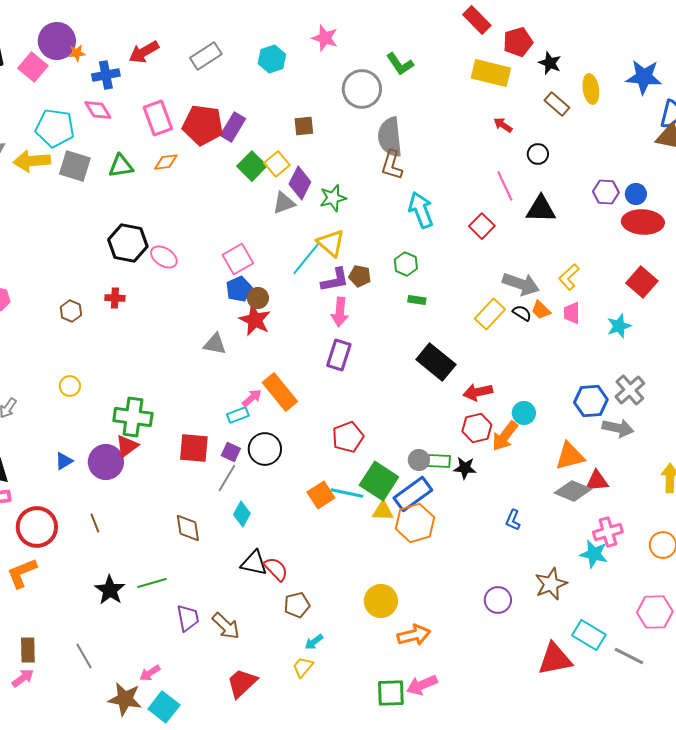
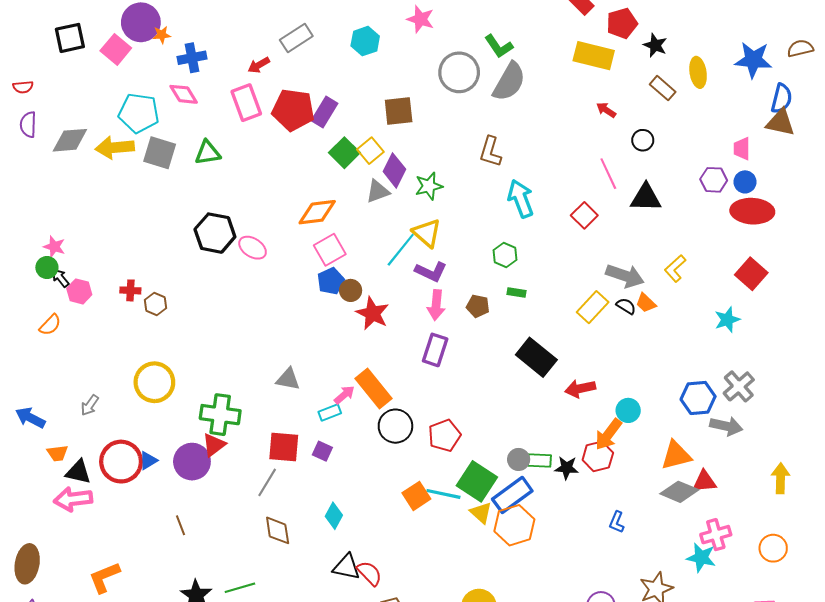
red arrow: (144, 52) -> (259, 65), moved, size x0.7
brown square: (304, 126) -> (399, 111), size x1.4
gray semicircle: (390, 137) -> (509, 82), moved, turned -144
orange diamond: (166, 162) -> (317, 212), moved, size x1.5
brown pentagon: (360, 276) -> (478, 306), moved
purple L-shape: (335, 280) -> (431, 272), turned 36
red cross: (115, 298) -> (130, 290), moved
pink trapezoid: (572, 313) -> (742, 149), moved
red star: (255, 320) -> (372, 313), moved
gray triangle: (215, 344) -> (288, 379), moved
yellow circle: (70, 386) -> (154, 382), size x1.8
red hexagon: (477, 428) -> (598, 456), moved
black circle: (265, 449) -> (395, 426), moved
gray line: (227, 478) -> (267, 482), moved
yellow triangle: (383, 511) -> (481, 513), turned 40
red circle: (37, 527) -> (121, 462), moved

